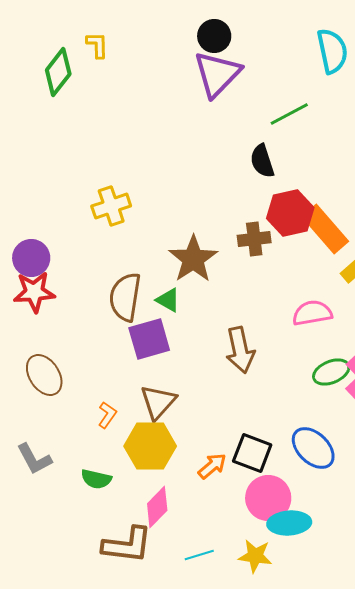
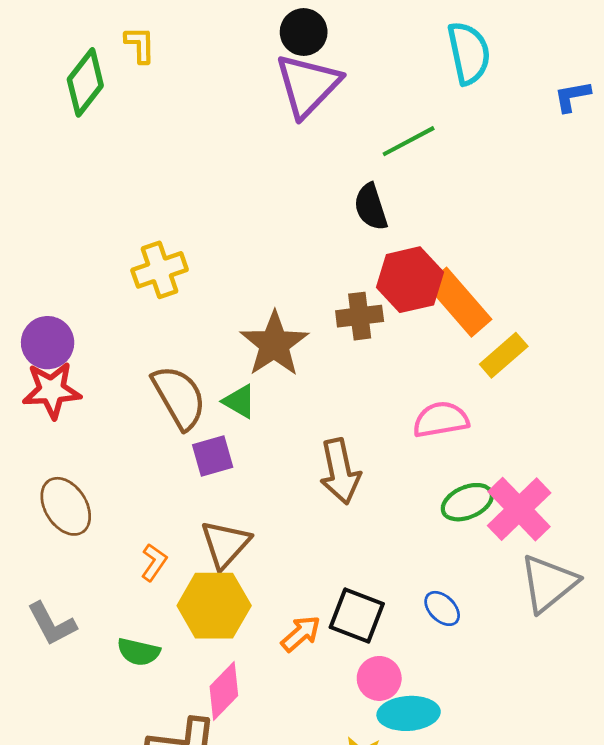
brown semicircle: (125, 297) -> (179, 397), turned 141
purple square: (149, 339) -> (213, 456), size x0.7
blue ellipse: (313, 448) -> (442, 608), size x0.6
pink circle: (268, 498) -> (379, 678), size x0.7

